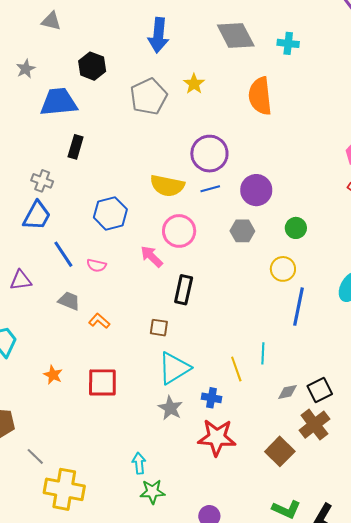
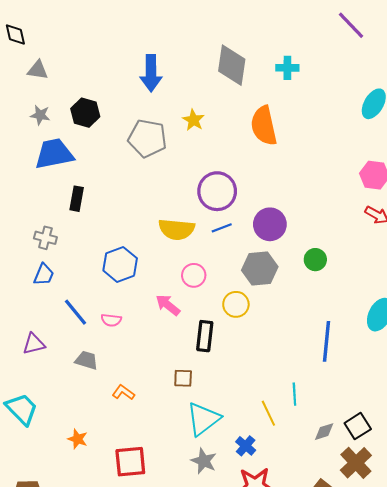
gray diamond: (236, 35) -> (232, 65), turned 42
gray star: (26, 69) -> (40, 115), moved, turned -30
gray pentagon: (149, 97) -> (147, 138), turned -30
blue trapezoid: (37, 216) -> (44, 275), size x0.7
pink circle: (179, 231) -> (194, 275), size x0.7
gray hexagon: (242, 231) -> (260, 268), size x1.4
yellow circle: (283, 269) -> (236, 304), moved
orange L-shape: (99, 321) -> (123, 392), moved
red square: (102, 382) -> (130, 462), moved
blue cross: (212, 398) -> (246, 446), turned 36

